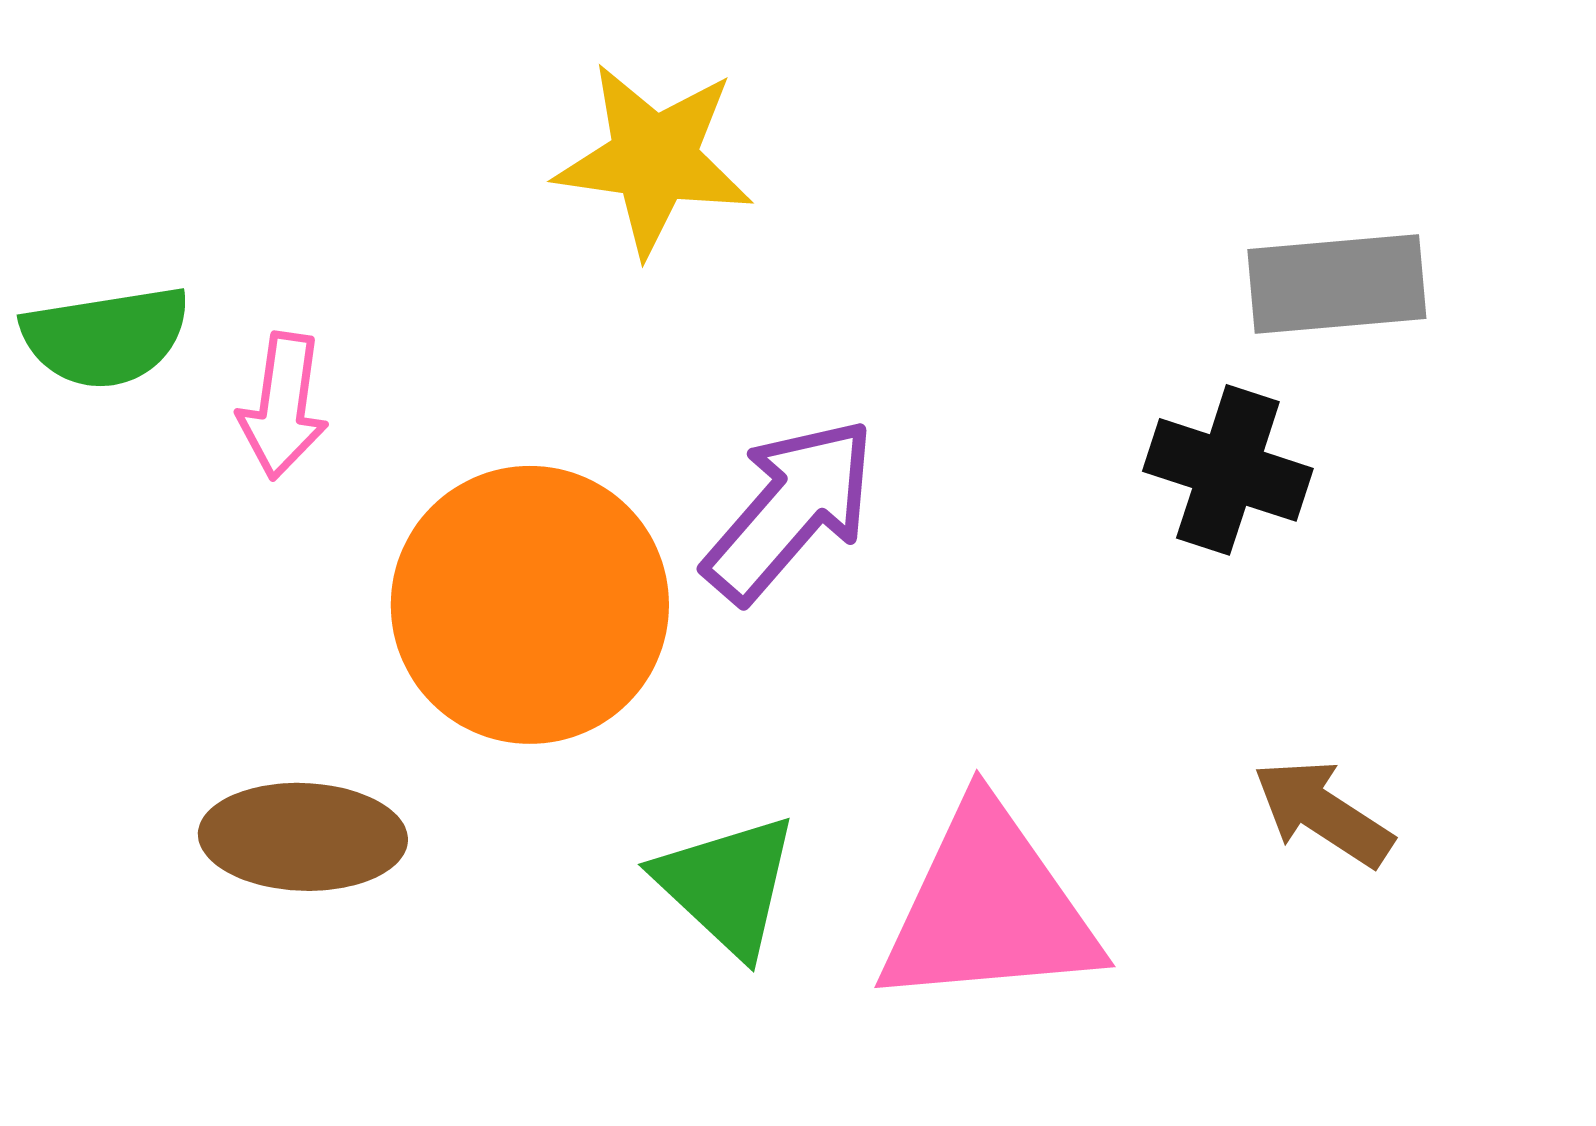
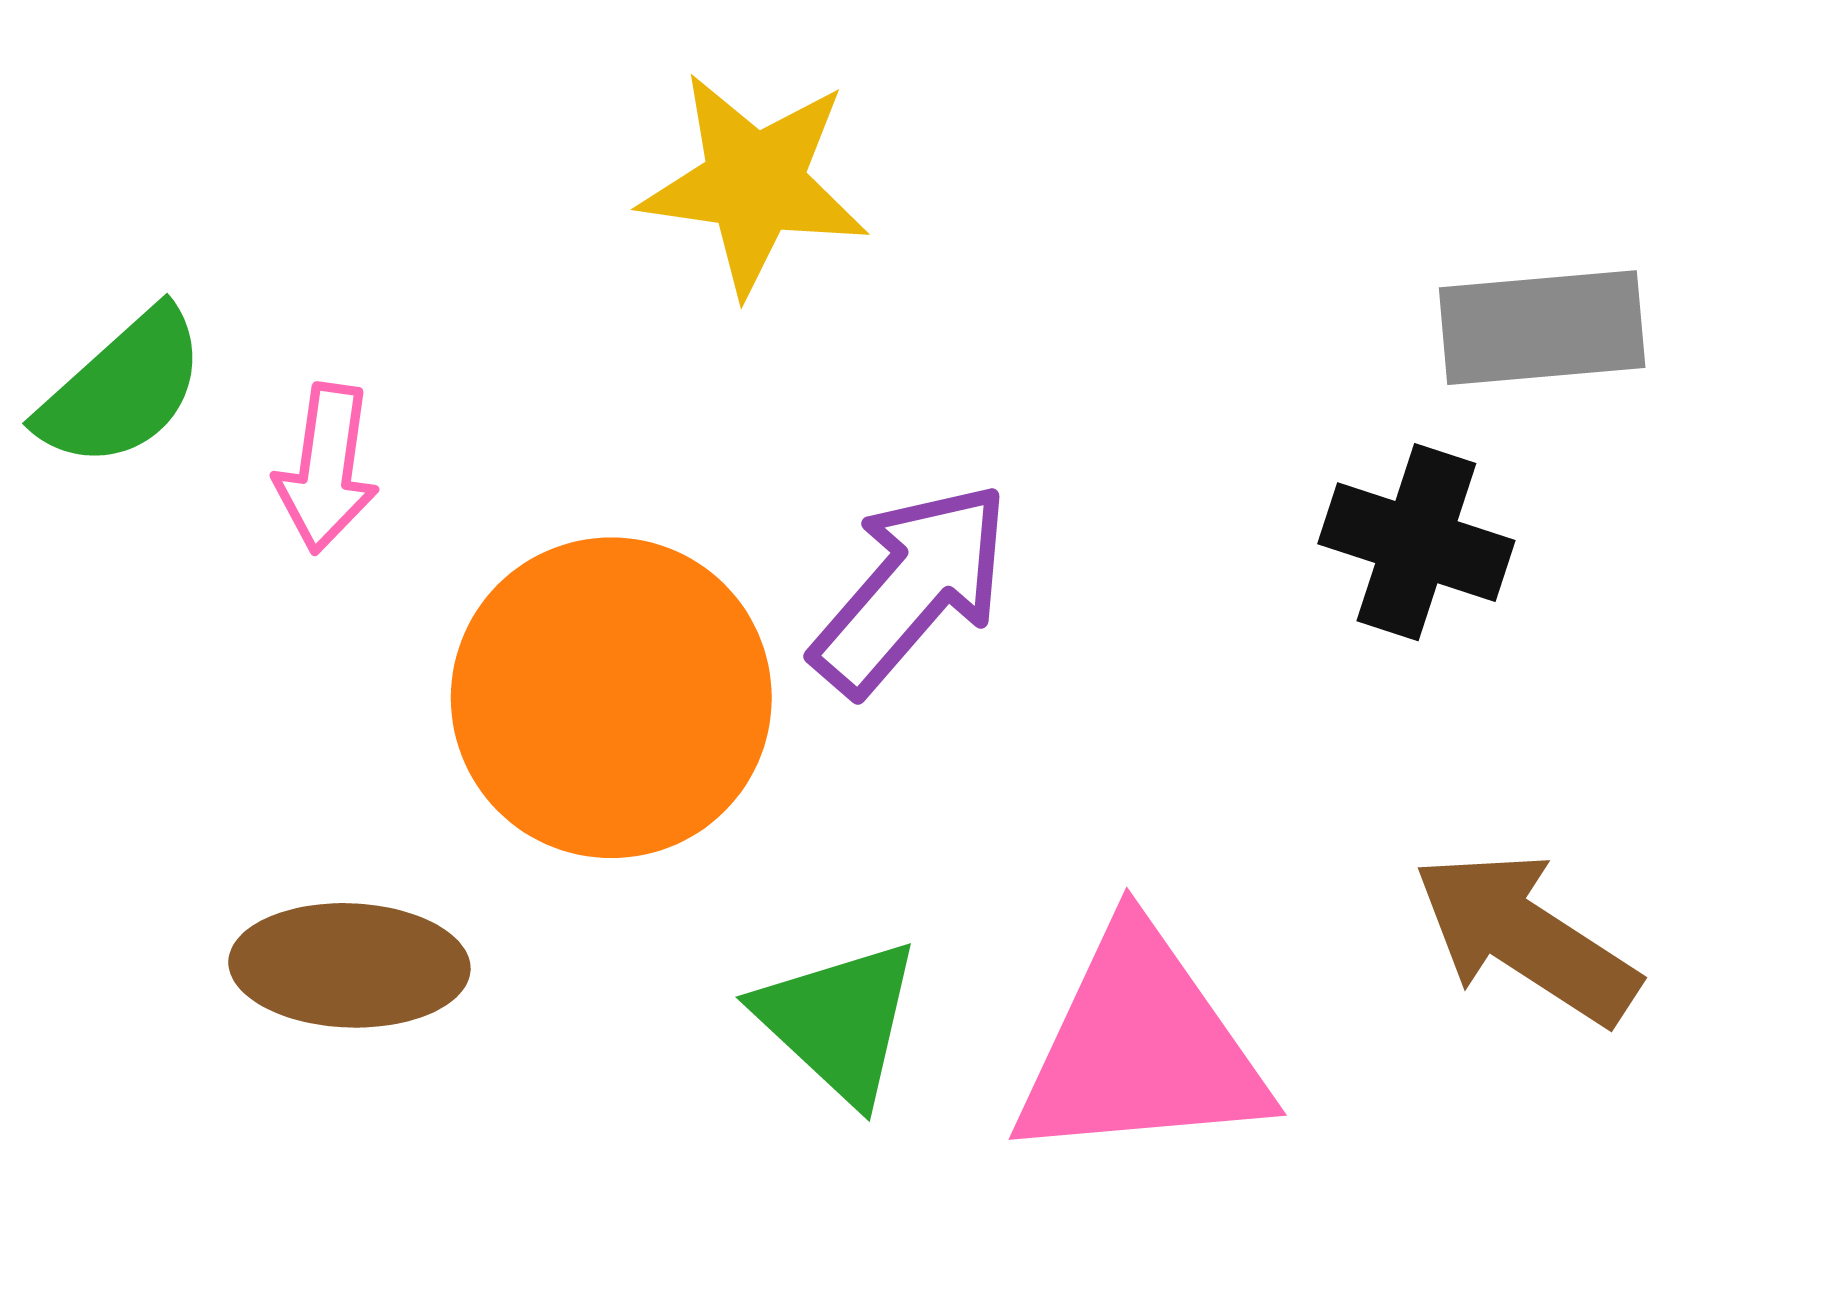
green semicircle: (106, 337) -> (122, 389), turned -33
brown arrow: (1323, 813) -> (1526, 938), size x1.4

